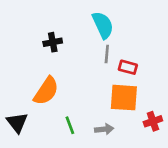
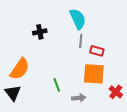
orange semicircle: (46, 91) -> (20, 69), moved
red cross: (153, 121) -> (116, 92), turned -32
green line: (70, 125) -> (57, 85), moved

